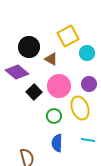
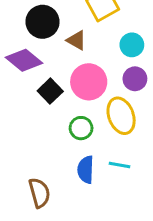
cyan circle: (87, 53) -> (132, 45), moved
cyan line: (88, 140) -> (120, 165), moved

